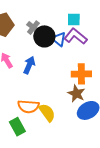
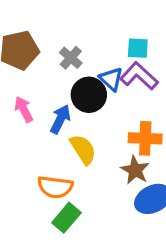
black circle: (44, 36) -> (89, 95), moved
yellow semicircle: (47, 113) -> (83, 149), moved
green rectangle: (17, 127) -> (66, 218), moved, turned 66

